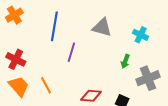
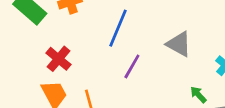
green arrow: (125, 61) -> (198, 95), turned 104

